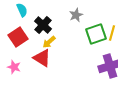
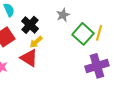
green square: (96, 34) -> (83, 34), turned -30

